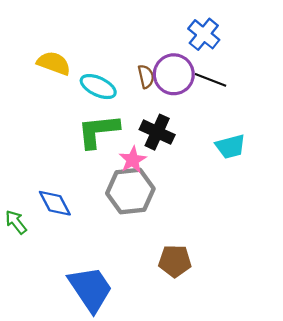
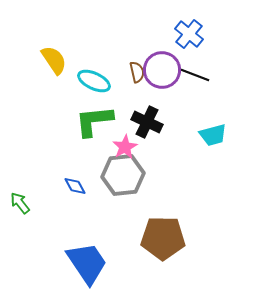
yellow semicircle: (54, 63) -> (54, 60), turned 36
blue diamond: (55, 203) -> (75, 186), moved, size x0.7
brown pentagon: (175, 261) -> (163, 238), size x1.5

